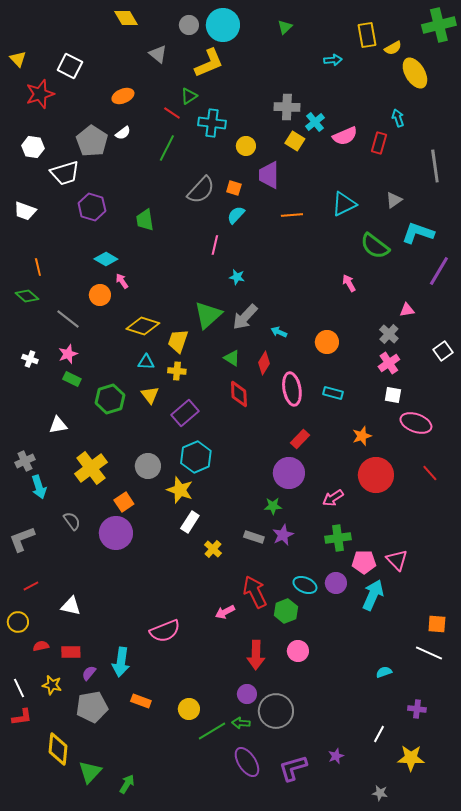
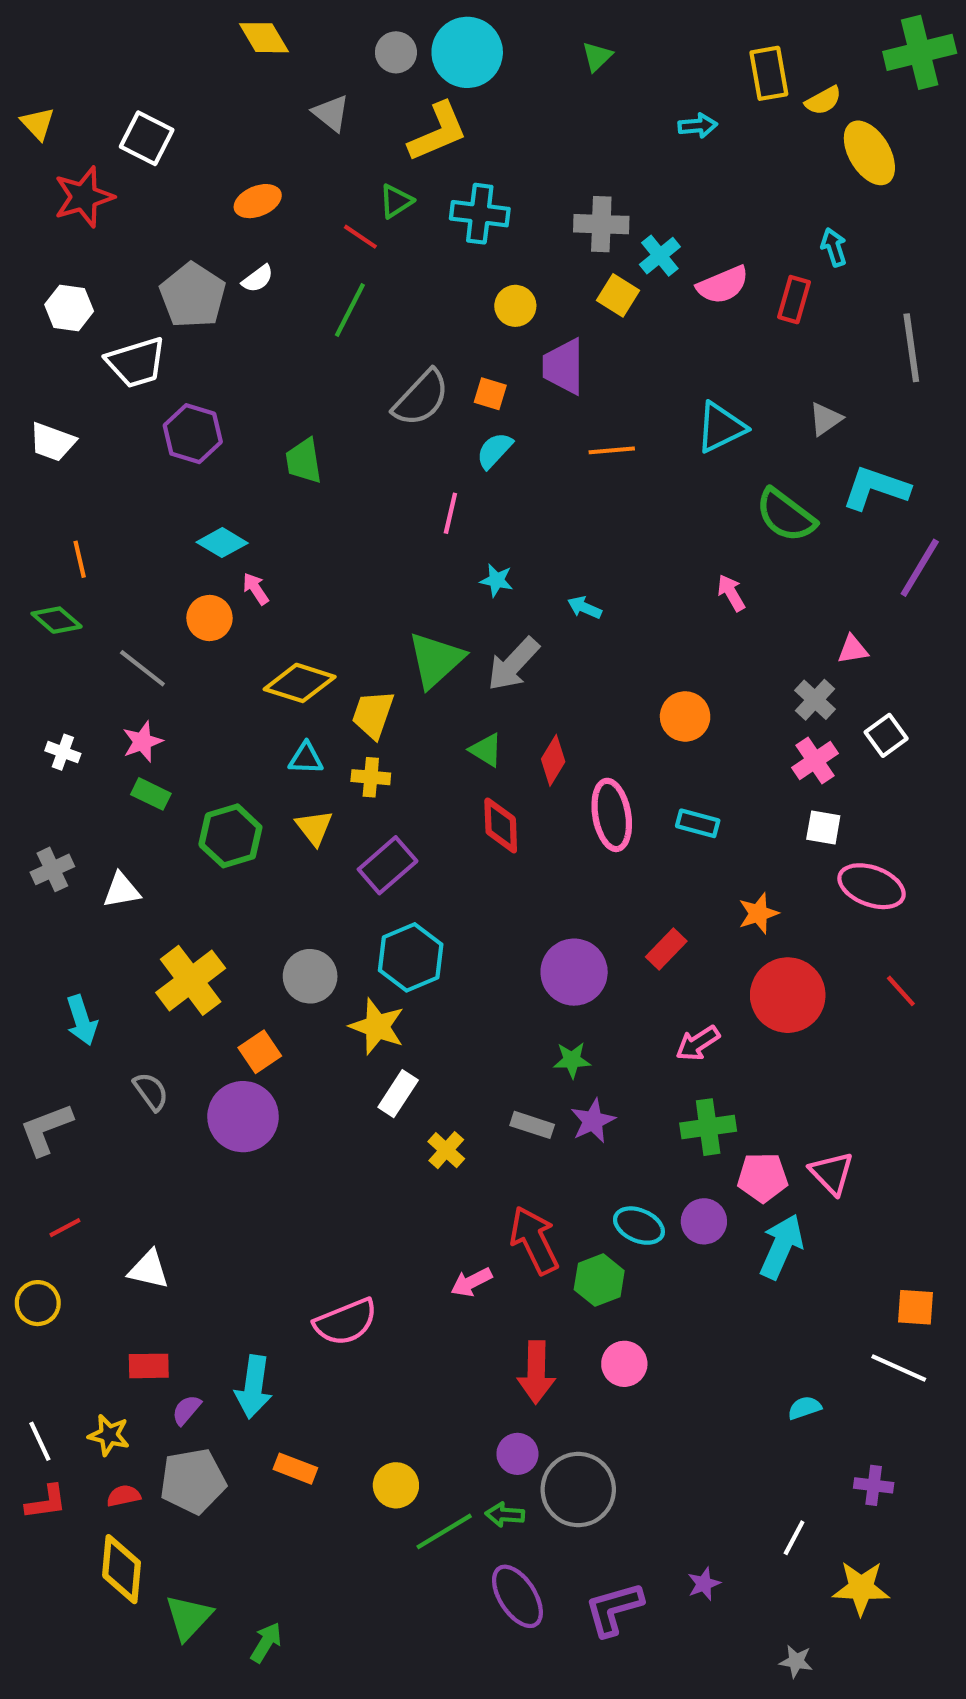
cyan cross: (212, 123) -> (480, 214), moved
cyan arrow: (279, 332) -> (585, 608), moved
white square: (443, 351) -> (886, 735), moved
red rectangle: (300, 439) -> (666, 949), moved
gray cross: (25, 461) -> (52, 869), moved
purple circle: (289, 473) -> (574, 972), moved
red semicircle: (41, 646) -> (124, 1496), moved

